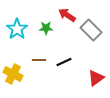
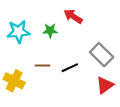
cyan star: (17, 29) -> (18, 32), turned 30
gray rectangle: (91, 30) -> (102, 55), moved

